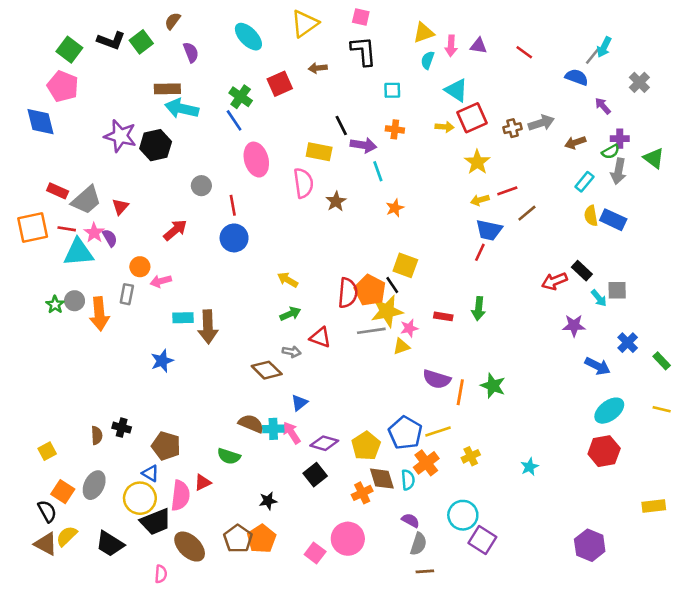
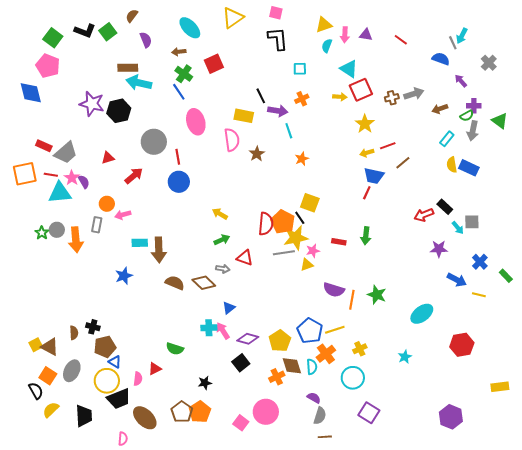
gray line: (592, 56) -> (453, 43), turned -64
brown arrow: (318, 68) -> (179, 52), moved
orange cross: (395, 129) -> (302, 99), turned -32
gray circle: (201, 186) -> (154, 142), size x1.6
red triangle: (120, 207) -> (108, 158), moved, turned 32
yellow line: (662, 409) -> (479, 295), moved
cyan ellipse: (609, 411) -> (422, 314), moved
brown semicircle: (251, 424) -> (175, 283), moved
brown pentagon: (166, 446) -> (105, 347), moved, turned -30
pink semicircle: (180, 496) -> (138, 379), size x0.6
cyan circle: (463, 515) -> (353, 378), moved
brown triangle: (46, 544) -> (50, 347), moved
black trapezoid: (110, 544) -> (84, 416), turned -125

